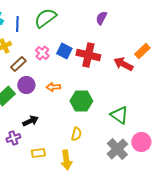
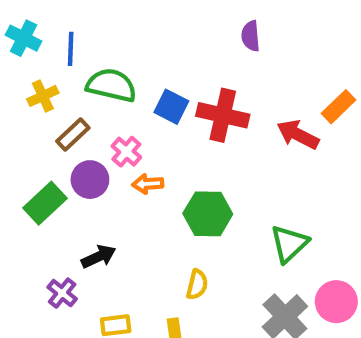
green semicircle: (45, 18) -> (111, 85), moved, turned 50
purple semicircle: (101, 18) -> (251, 36), turned -32
pink cross: (42, 53) -> (126, 152), moved
green triangle: (119, 115) -> (289, 244), turned 42
purple cross: (13, 138) -> (62, 293), turned -32

